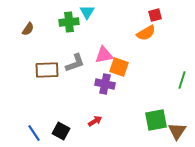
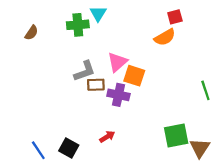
pink triangle: (104, 55) -> (117, 62), turned -30
brown rectangle: (47, 70) -> (96, 85), moved, size x0.7
green line: (182, 80) -> (205, 90), turned -36

